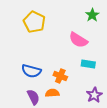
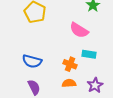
orange cross: (60, 76) -> (70, 64), moved
orange semicircle: (52, 93) -> (69, 83), moved

